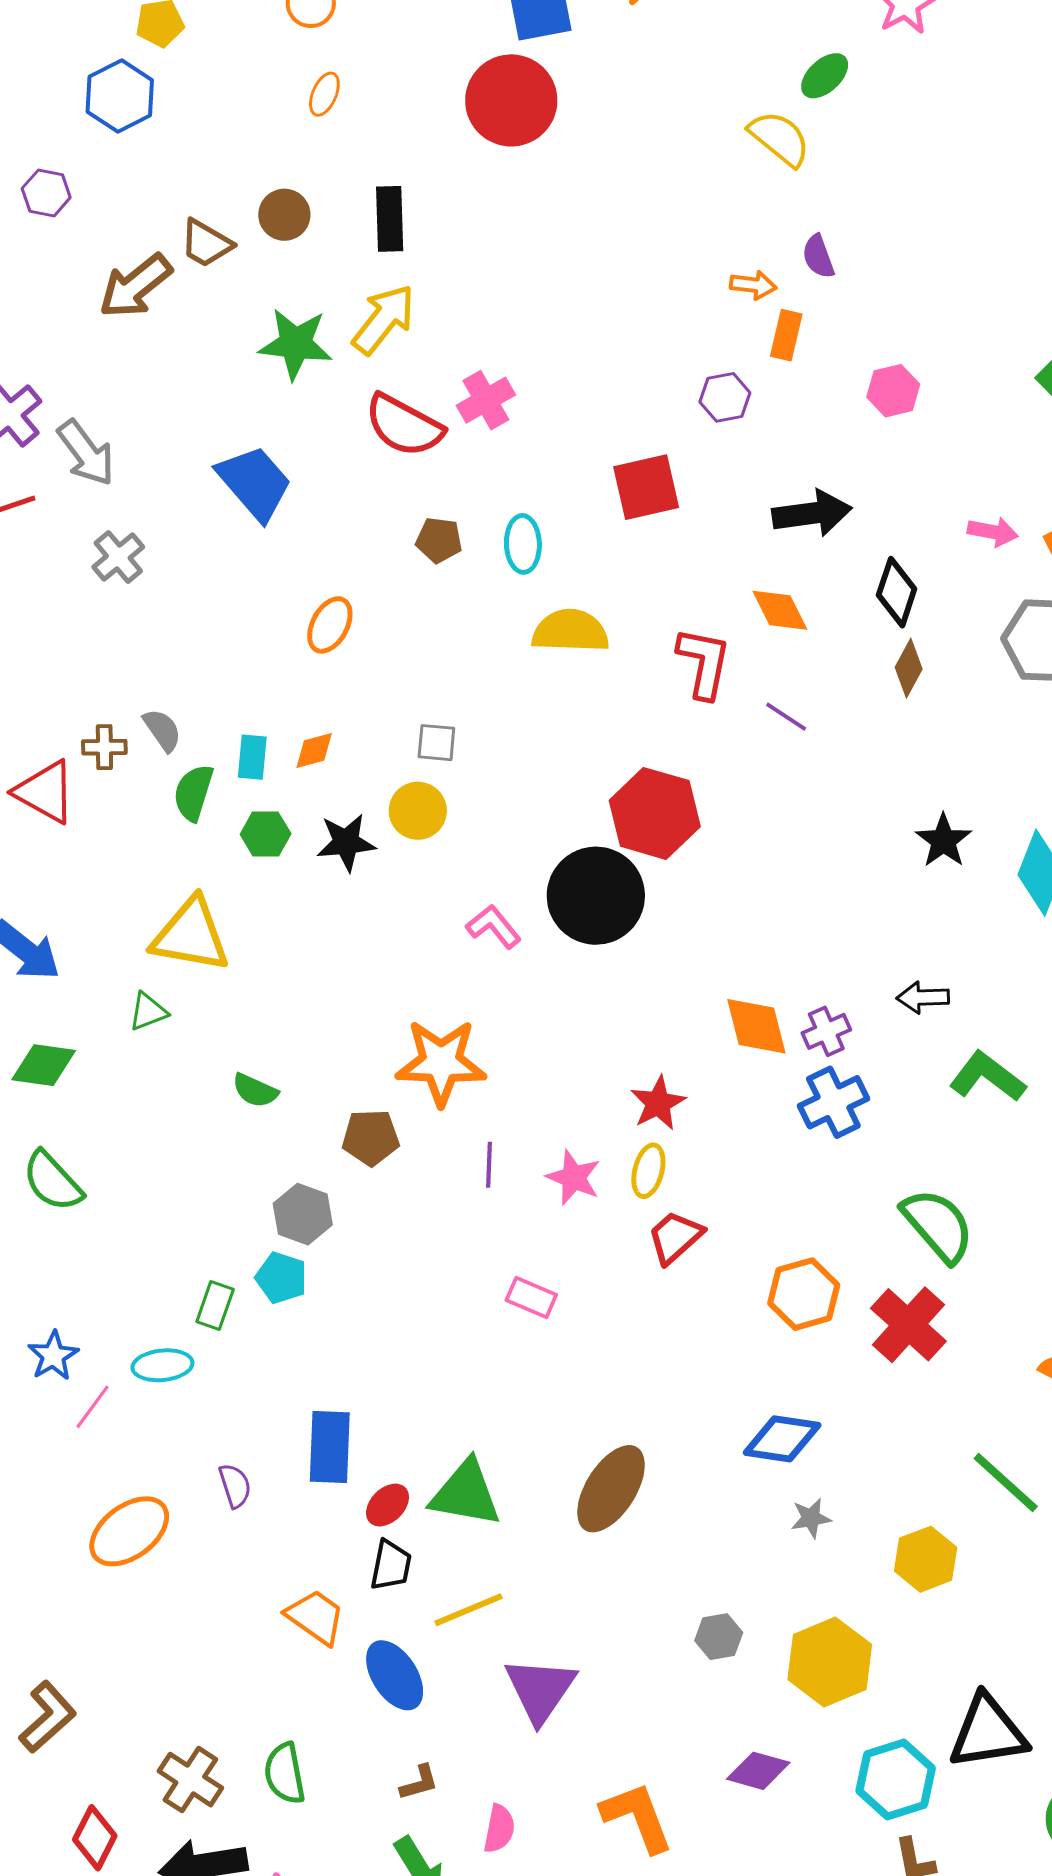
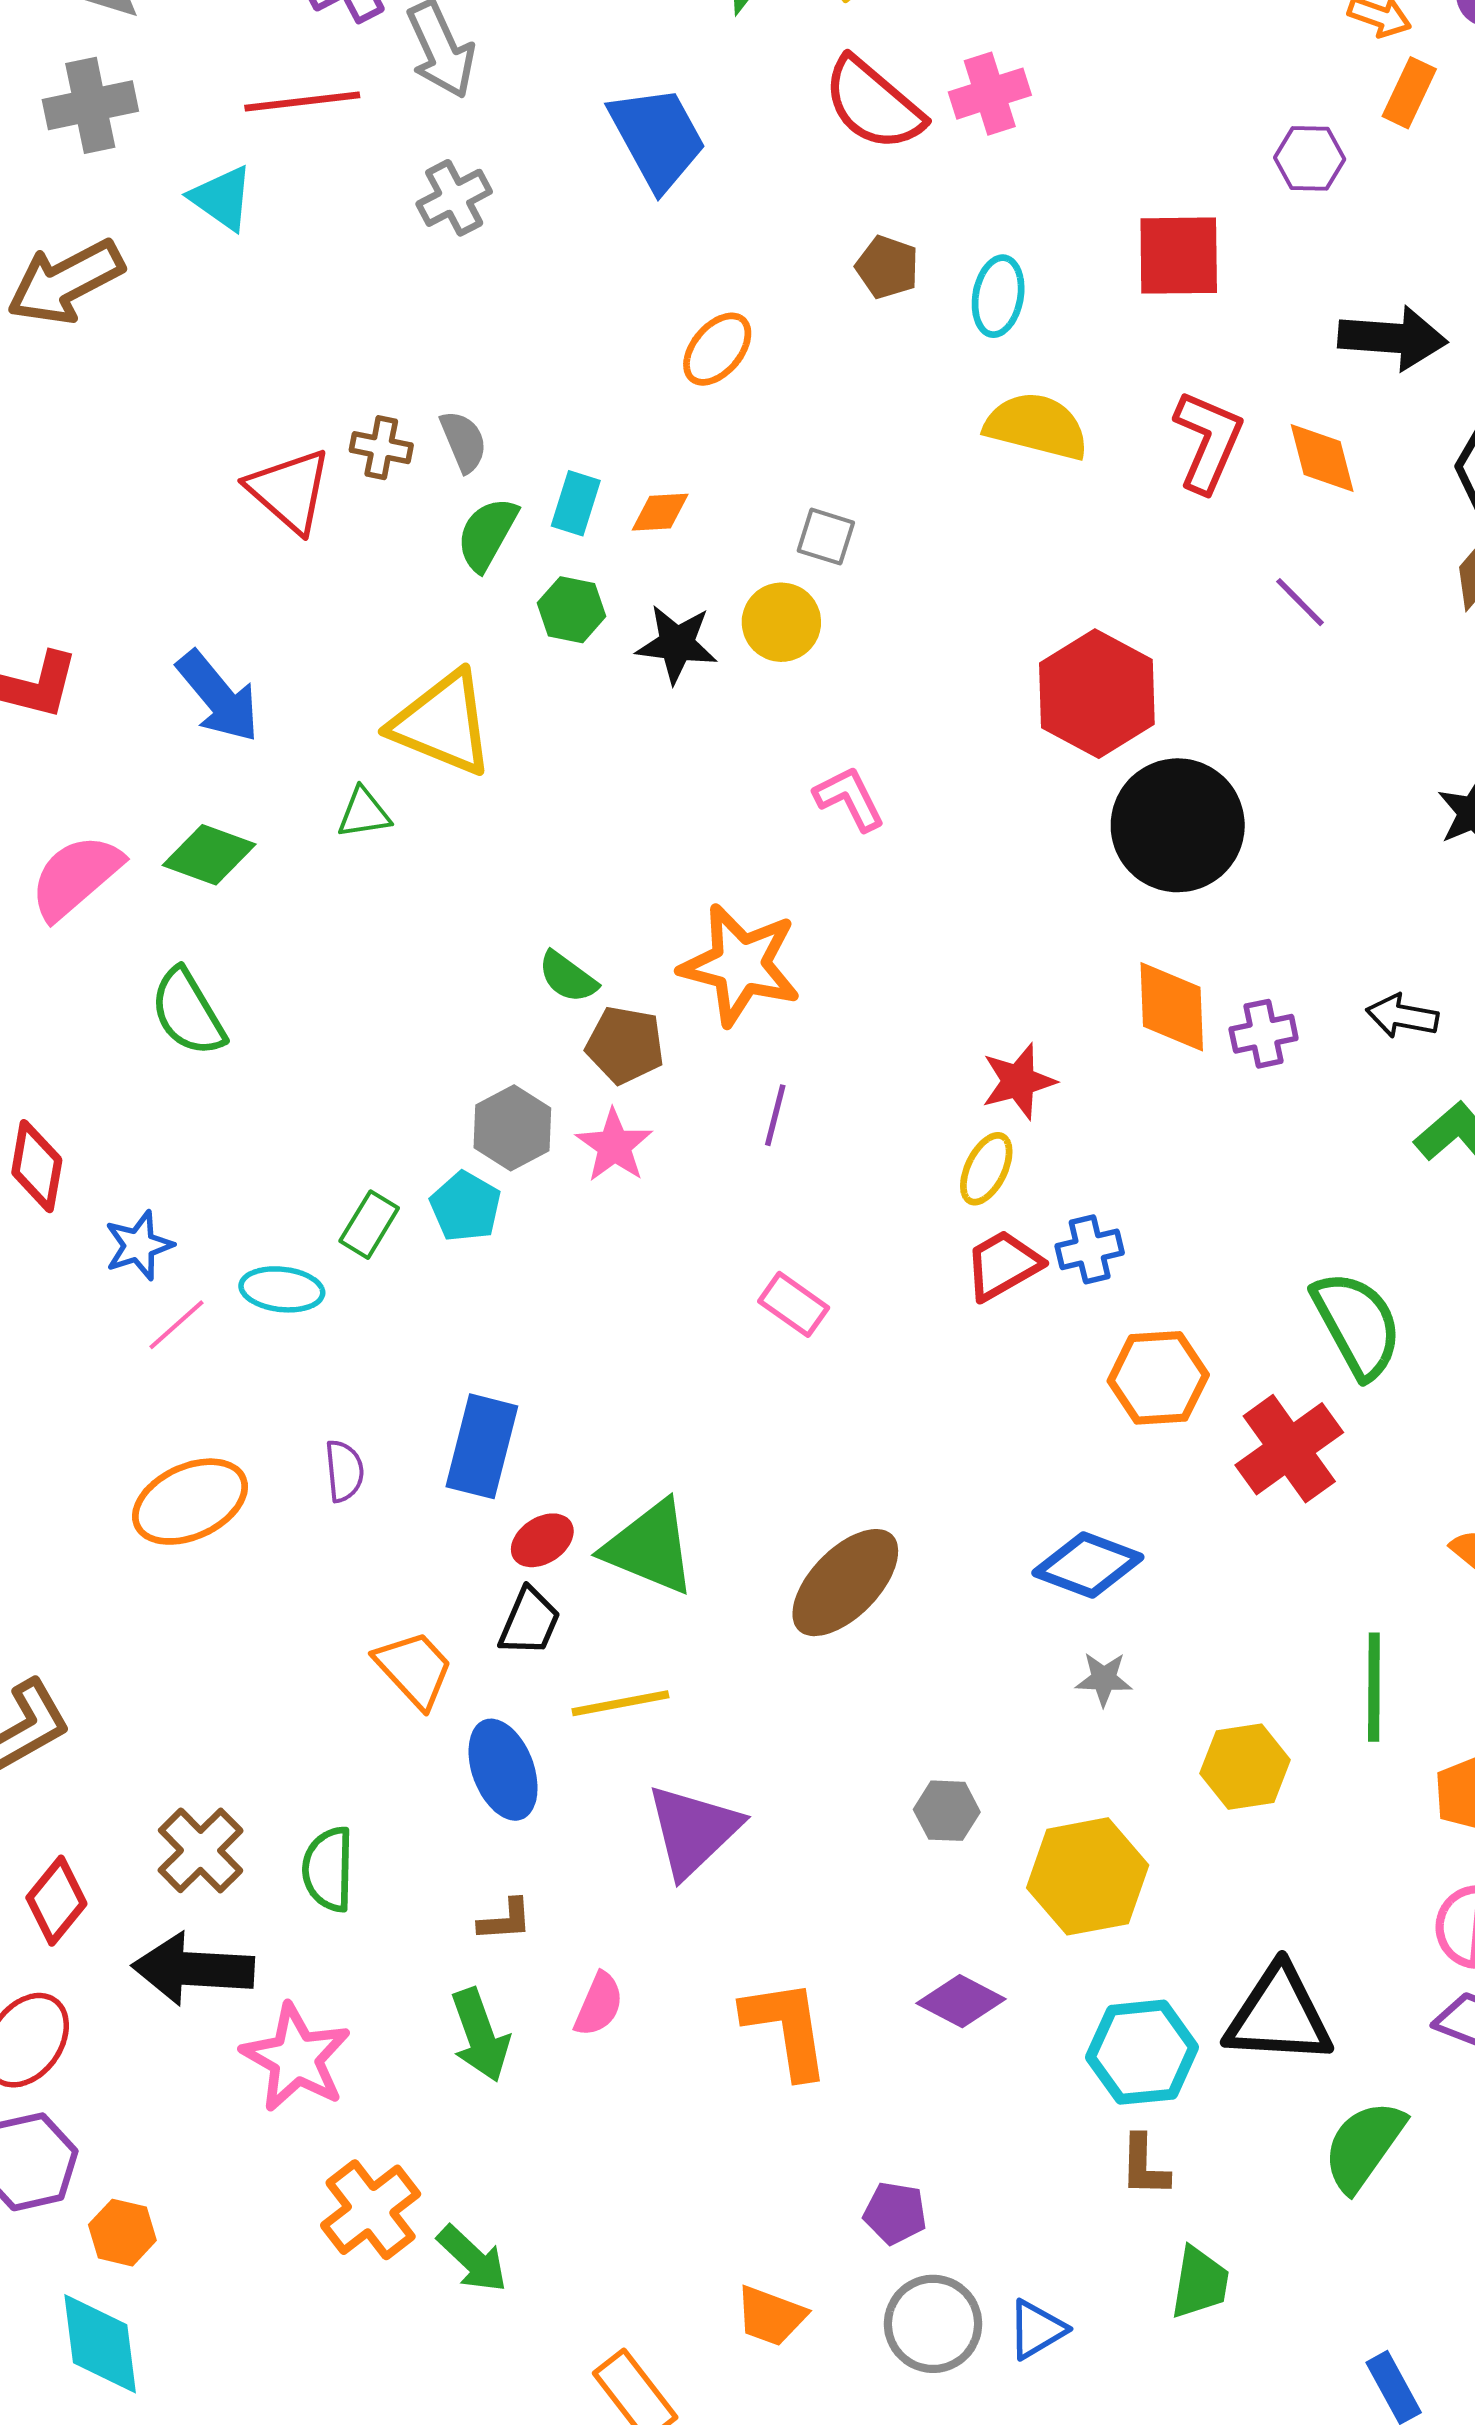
red L-shape: (704, 663) -> (1208, 441), moved
black circle: (596, 896) -> (1178, 825), moved
green semicircle: (255, 1091) -> (568, 977), moved
blue cross: (833, 1102) -> (1090, 1249), moved, size x0.7
pink star: (573, 1178) -> (614, 1146), moved
green line: (1006, 1482) -> (1374, 1687), turned 36

